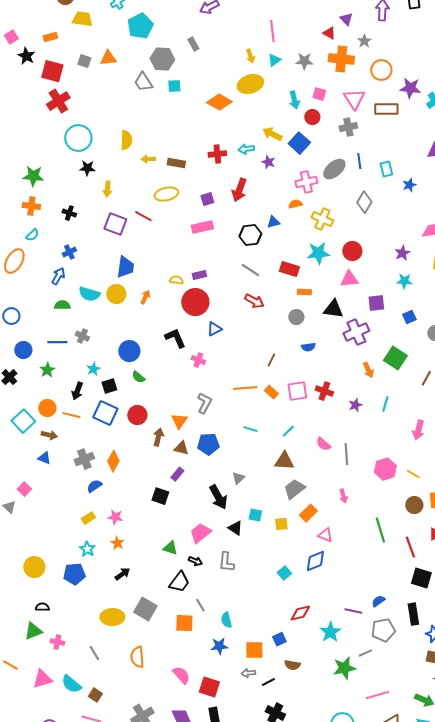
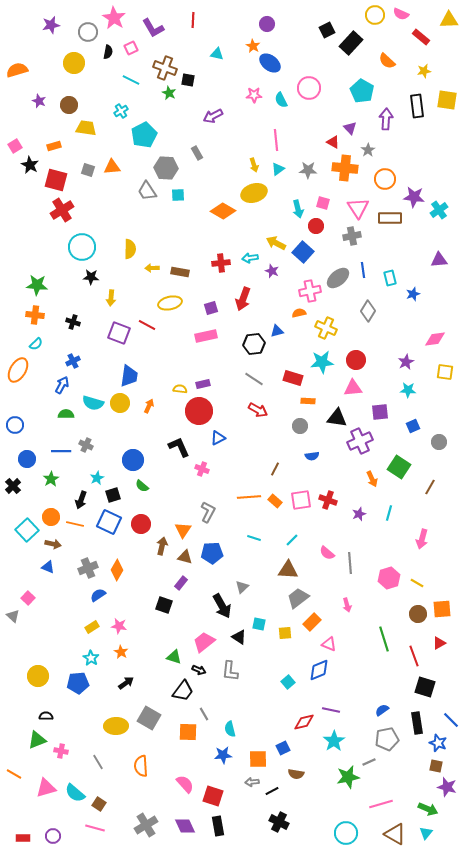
purple line: (353, 611) -> (331, 710), moved

